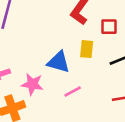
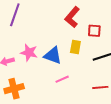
pink star: (32, 84) -> (29, 53), moved

